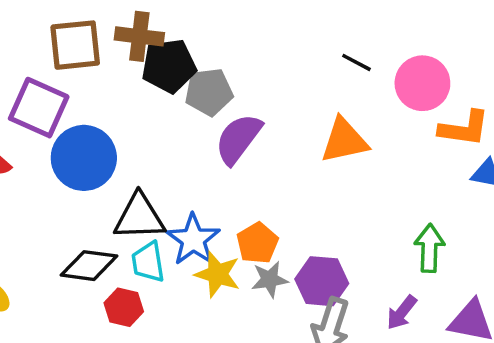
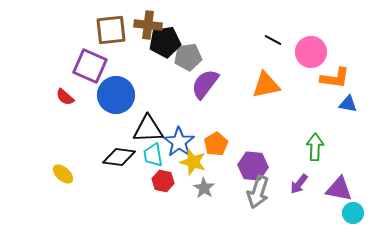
gray star: (270, 279) -> (204, 188), moved, turned -30
red hexagon: (124, 307) -> (163, 181), moved

